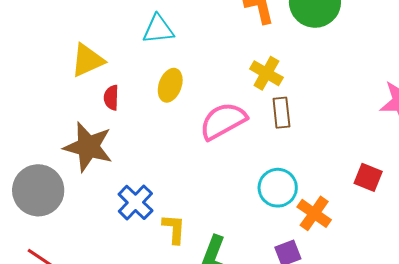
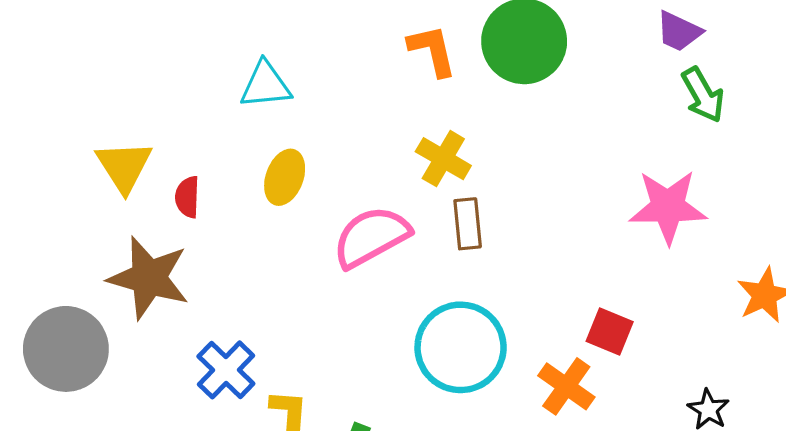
yellow triangle: (87, 60) -> (124, 166), moved, turned -39
cyan circle: (278, 188) -> (461, 347), size x1.4
orange cross: (314, 213) -> (566, 386), moved

